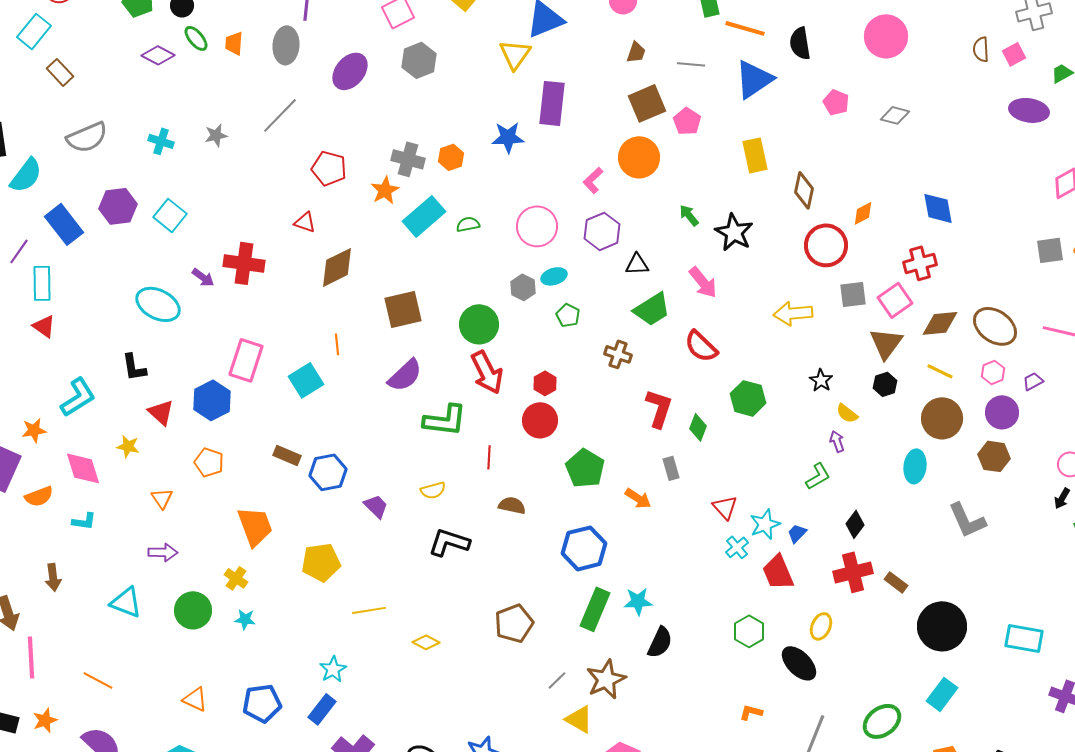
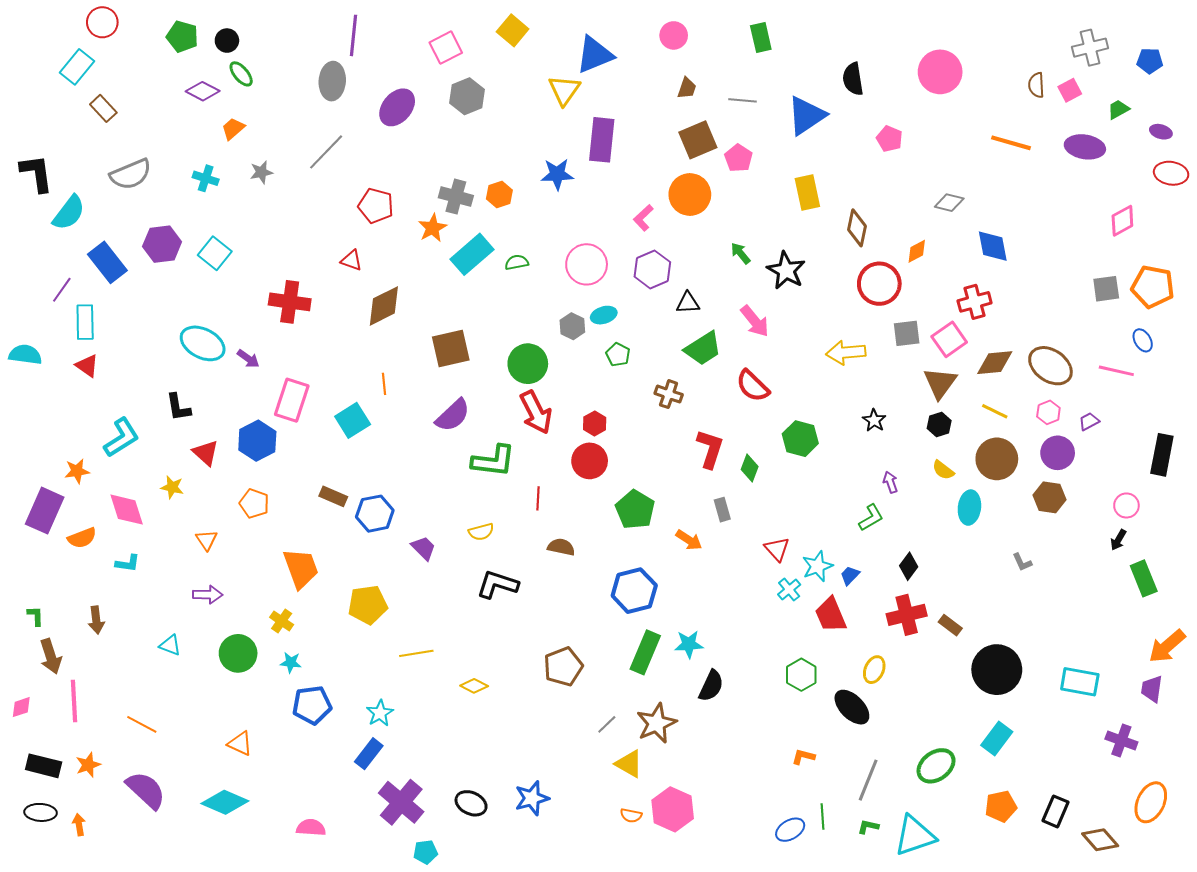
orange line: (745, 28) -> (1011, 143), moved
orange trapezoid: (234, 43) -> (233, 129), moved, turned 45
gray diamond: (895, 115) -> (949, 203), moved
purple arrow: (203, 277) -> (248, 359), moved
yellow semicircle: (847, 413) -> (943, 470), moved
gray L-shape: (967, 520) -> (1022, 562), size x0.5
cyan triangle: (126, 602) -> (170, 645), size x0.7
blue pentagon: (262, 703) -> (312, 705), moved

